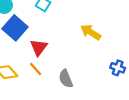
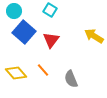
red triangle: (39, 47) -> (51, 40), moved

